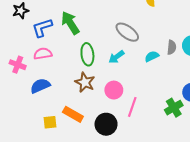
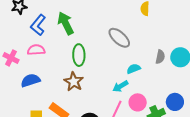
blue L-shape: (42, 28) -> (38, 25), turned -40
cyan semicircle: (152, 56) -> (134, 69), moved
cyan arrow: (116, 57) -> (120, 86), moved
pink circle: (114, 90) -> (138, 102), moved

